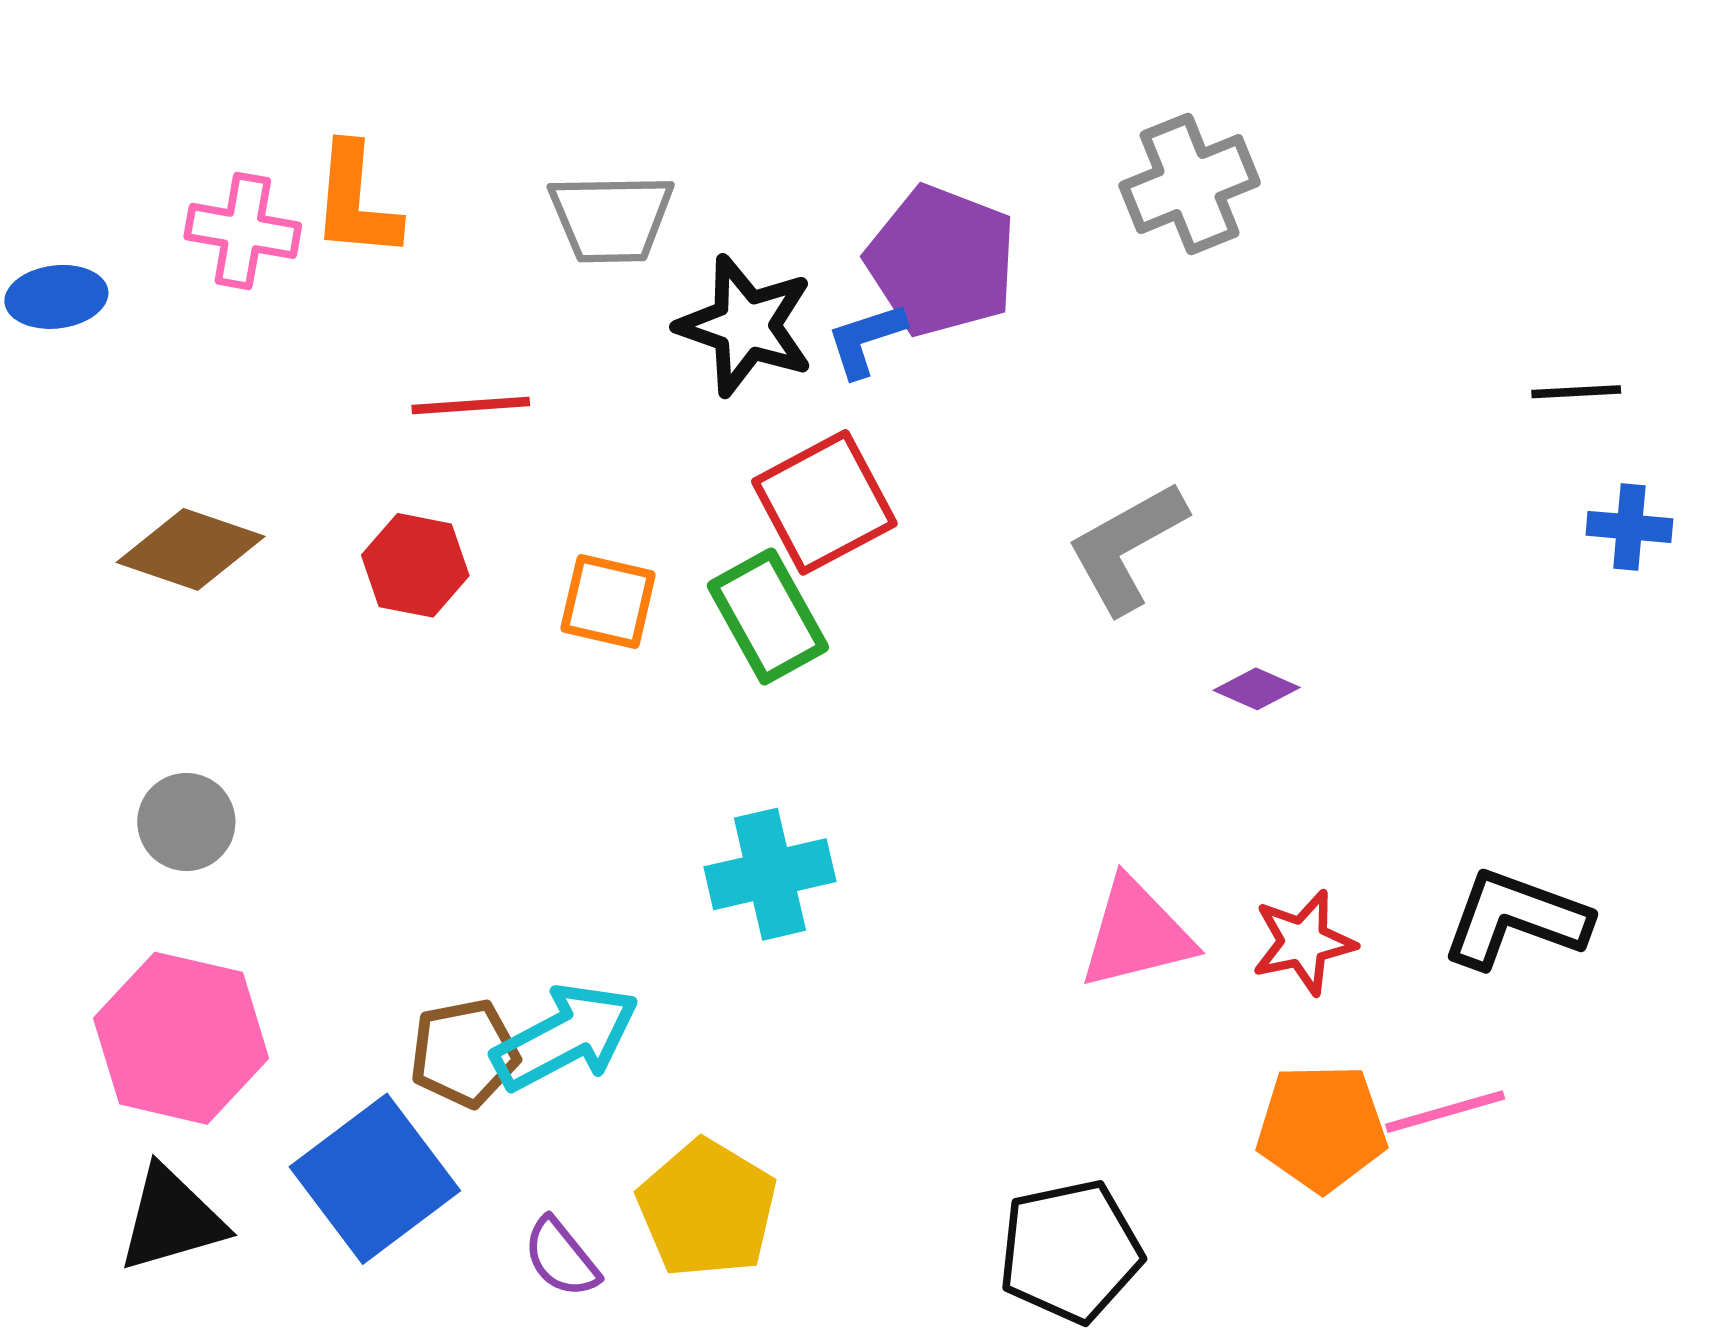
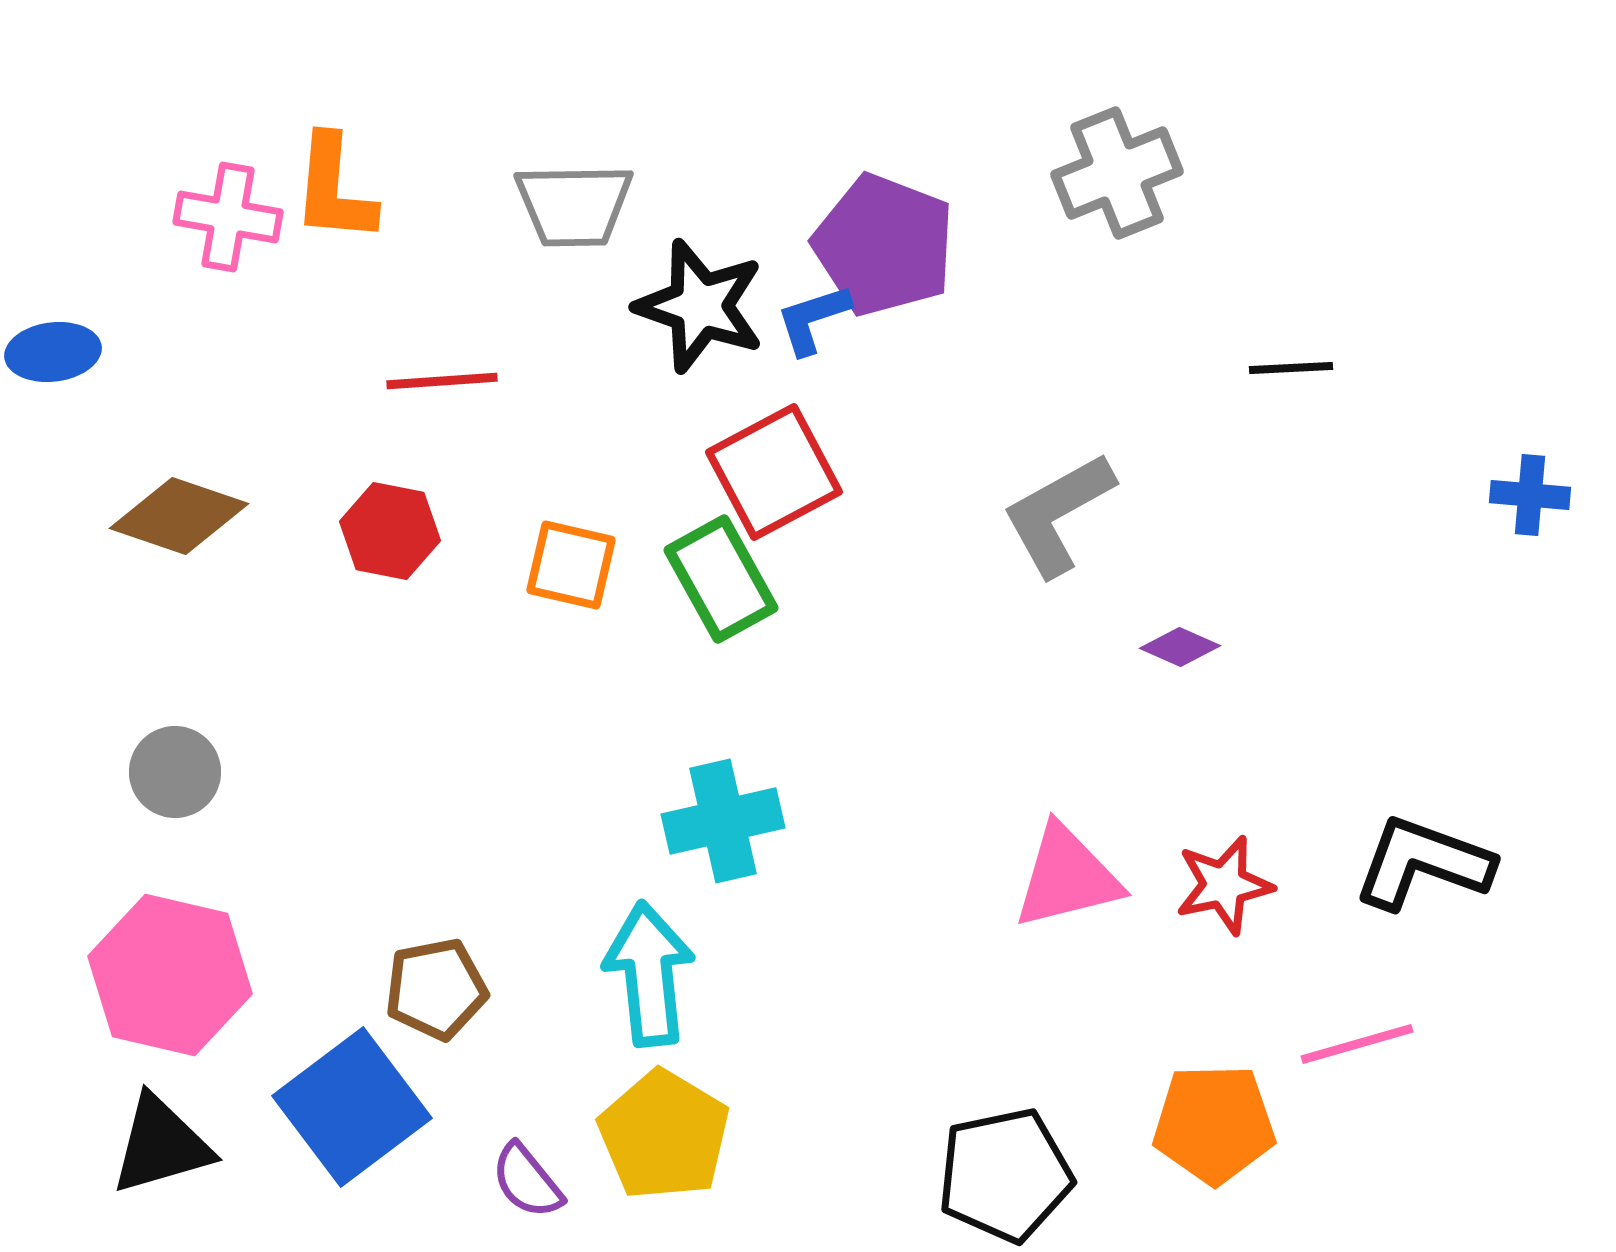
blue ellipse: (56, 297) -> (53, 352), moved
black line: (1576, 392) -> (1291, 368), moved
cyan arrow: (565, 1037) -> (649, 974), moved, turned -68
orange pentagon: (1322, 1128) -> (1214, 1124), moved

